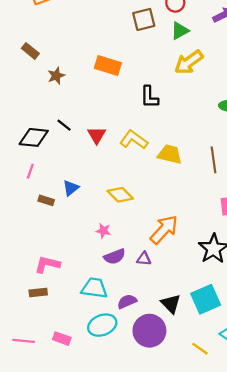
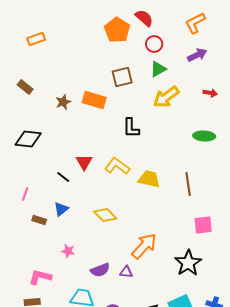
brown square: (144, 19) -> (122, 77), moved
brown star: (56, 76) -> (63, 102), moved
black line: (64, 125) -> (63, 177), moved
black diamond: (34, 137) -> (28, 139), moved
pink star: (103, 231) -> (68, 251), moved

